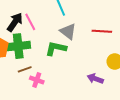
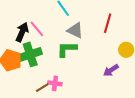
red line: (102, 31) -> (108, 23), turned -66
brown line: (25, 69) -> (42, 88), moved
purple arrow: (95, 79) -> (111, 70), turned -42

